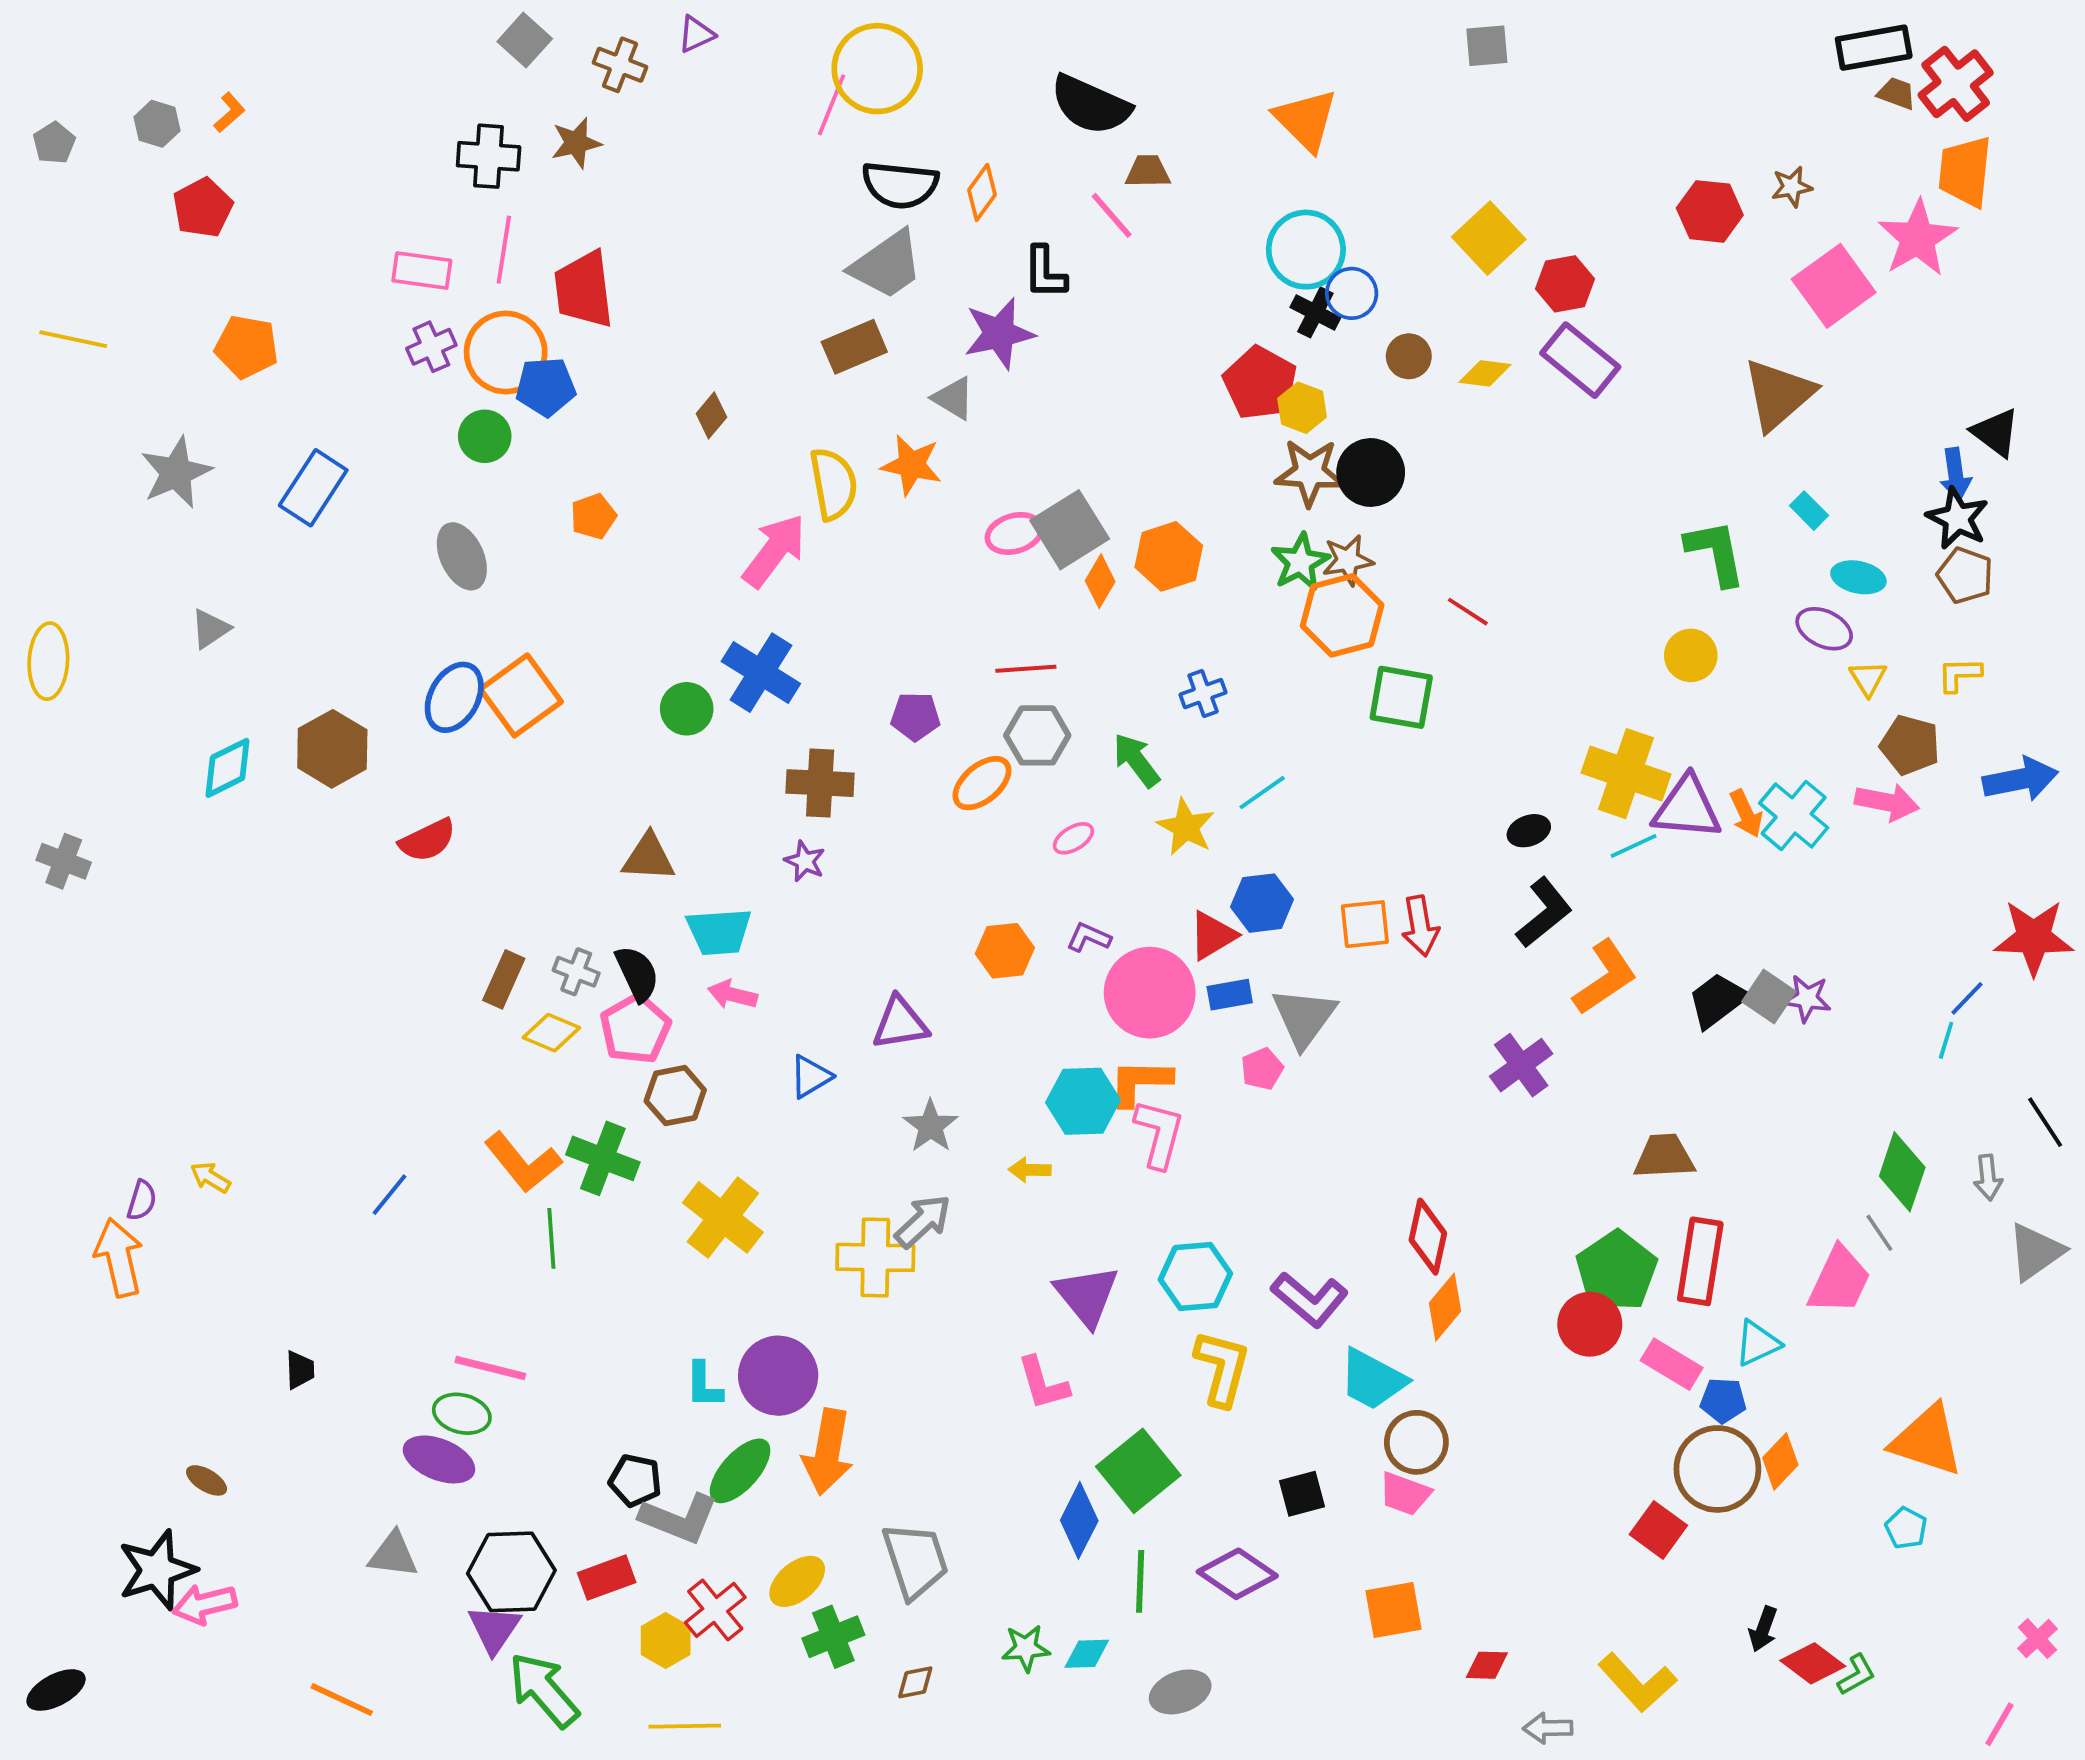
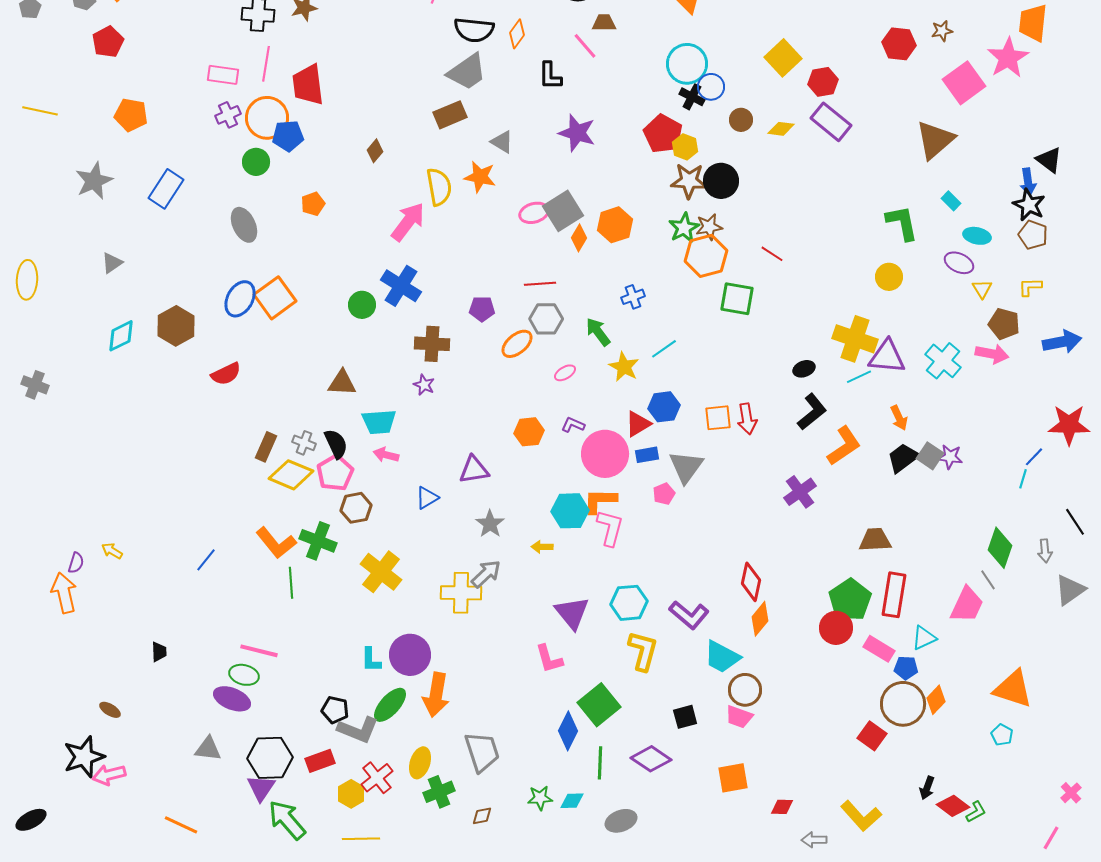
purple star: (999, 333) -> (577, 133), moved, turned 30
orange arrow: (1746, 814) -> (899, 418), moved
yellow diamond: (551, 1033) -> (291, 475), size x1.5
yellow ellipse: (797, 1581) -> (420, 763), turned -32

